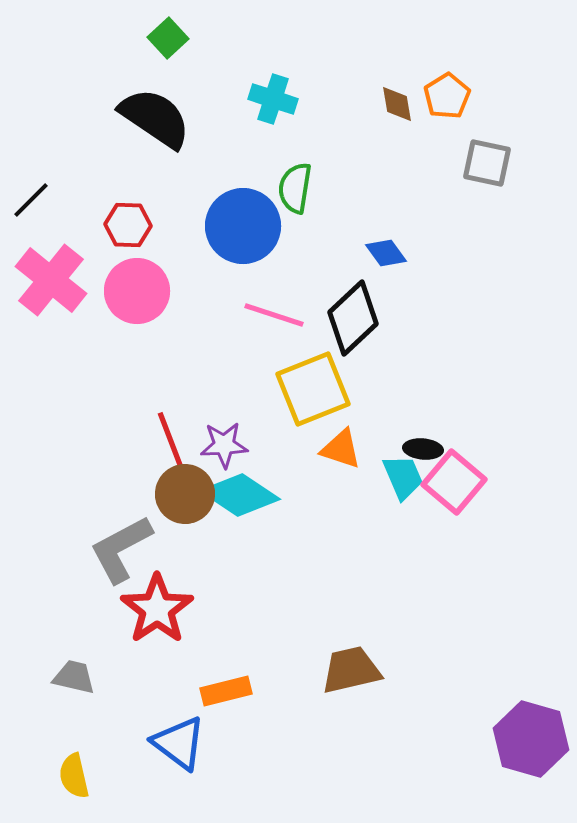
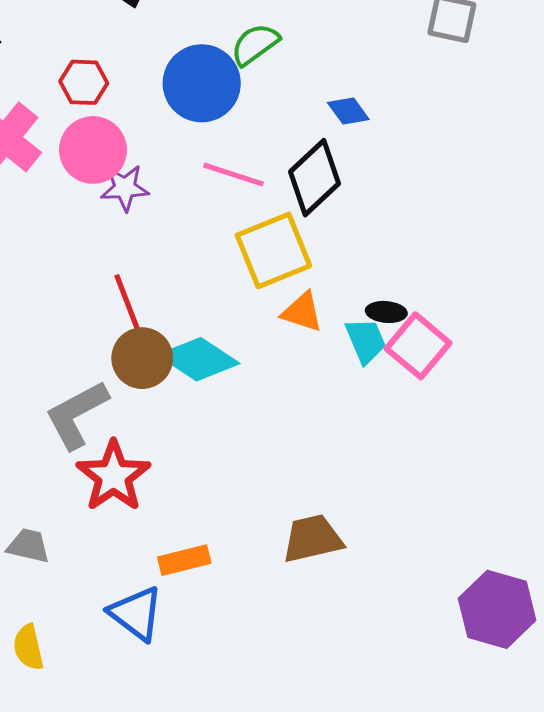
green semicircle: (295, 188) -> (255, 44), turned 45
purple star: (224, 445) -> (125, 188), moved

